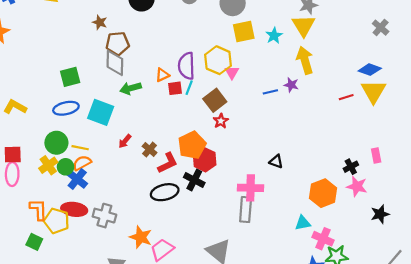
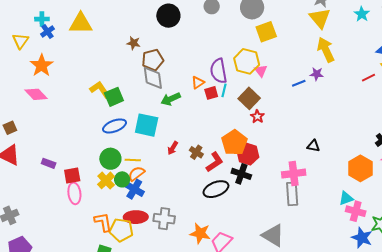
cyan star: (274, 36) -> (362, 14), moved
yellow L-shape: (15, 107) -> (100, 89), moved, turned 35
pink cross: (323, 239) -> (356, 211), moved

